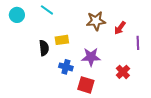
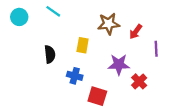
yellow rectangle: (62, 40) -> (83, 45), moved, turned -72
purple star: (91, 57) -> (119, 64), moved

